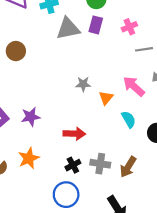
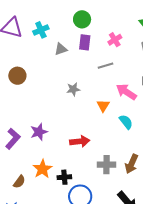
gray triangle: (68, 29) -> (61, 49), size x0.6
gray line: (144, 49) -> (106, 66), moved
gray star: (83, 84) -> (73, 89), moved
black cross: (73, 165) -> (64, 177), moved, turned 32

